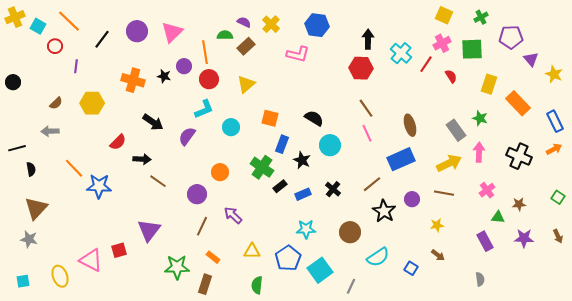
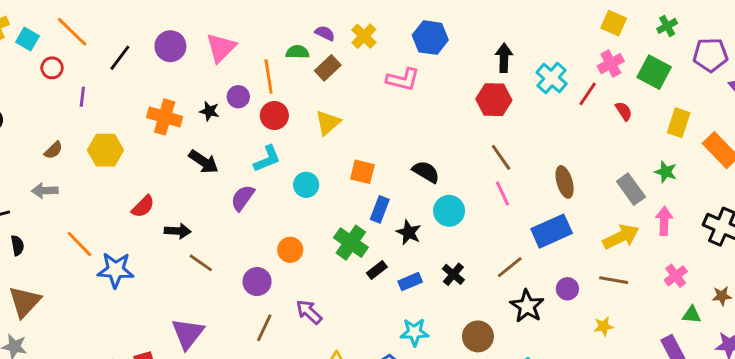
green square: (472, 49) -> (654, 72), turned 30
black arrow: (153, 122) -> (204, 162), moved

